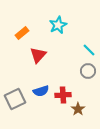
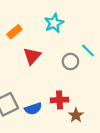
gray circle: (88, 71) -> (70, 61), moved
blue semicircle: (41, 91) -> (33, 109), moved

